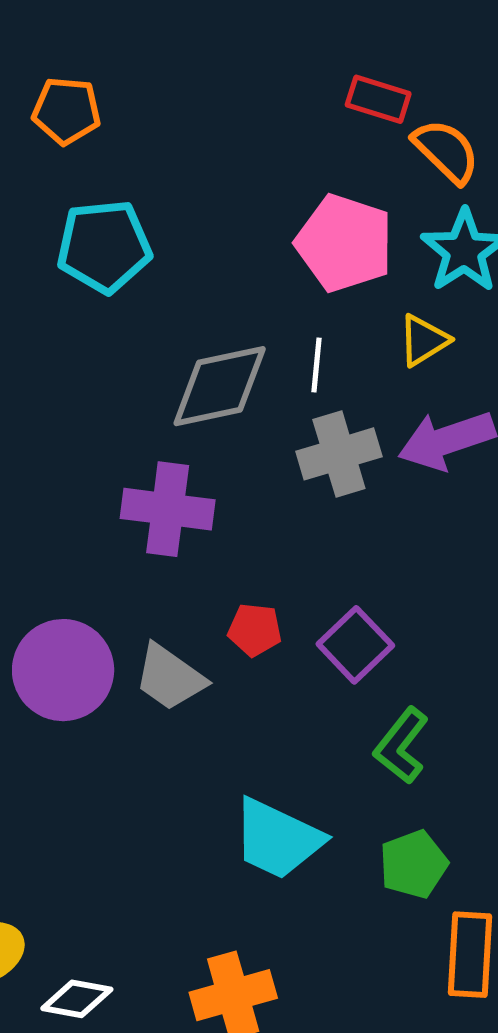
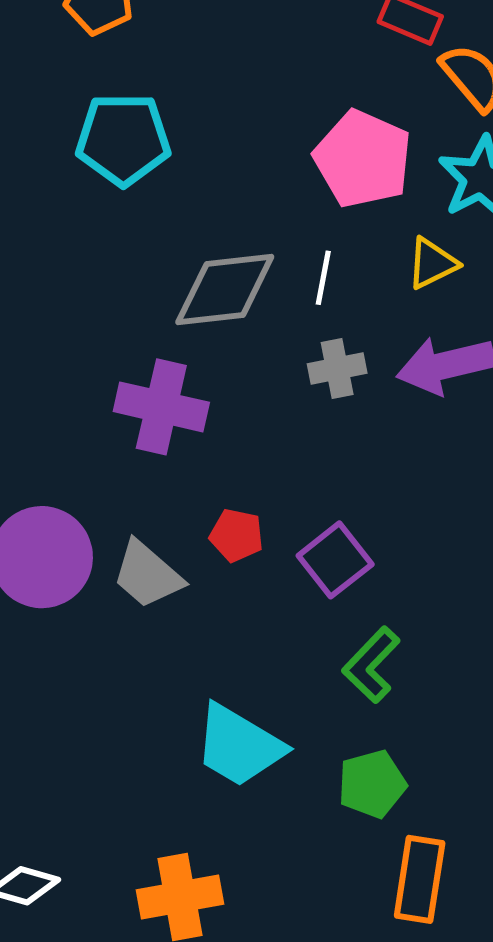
gray cross: (339, 454) -> (337, 368), size x0.7

